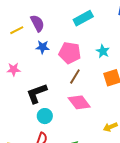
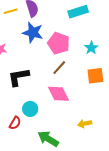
blue star: (43, 47) -> (33, 33), size x1.5
cyan circle: (45, 116) -> (30, 109), moved

